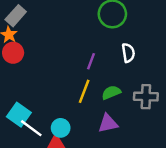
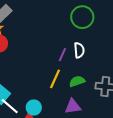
white semicircle: (128, 53) -> (79, 50), moved

